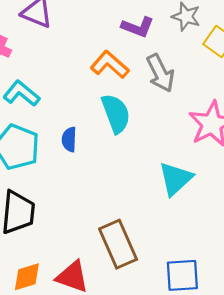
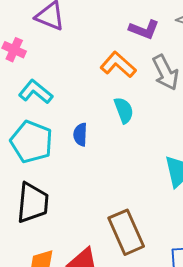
cyan semicircle: (116, 113) -> (124, 110), size x0.7

